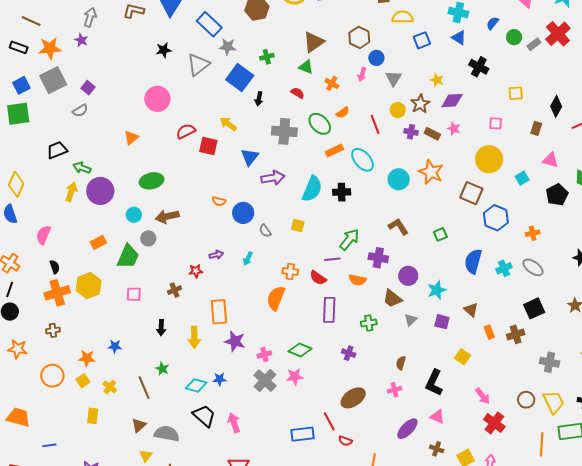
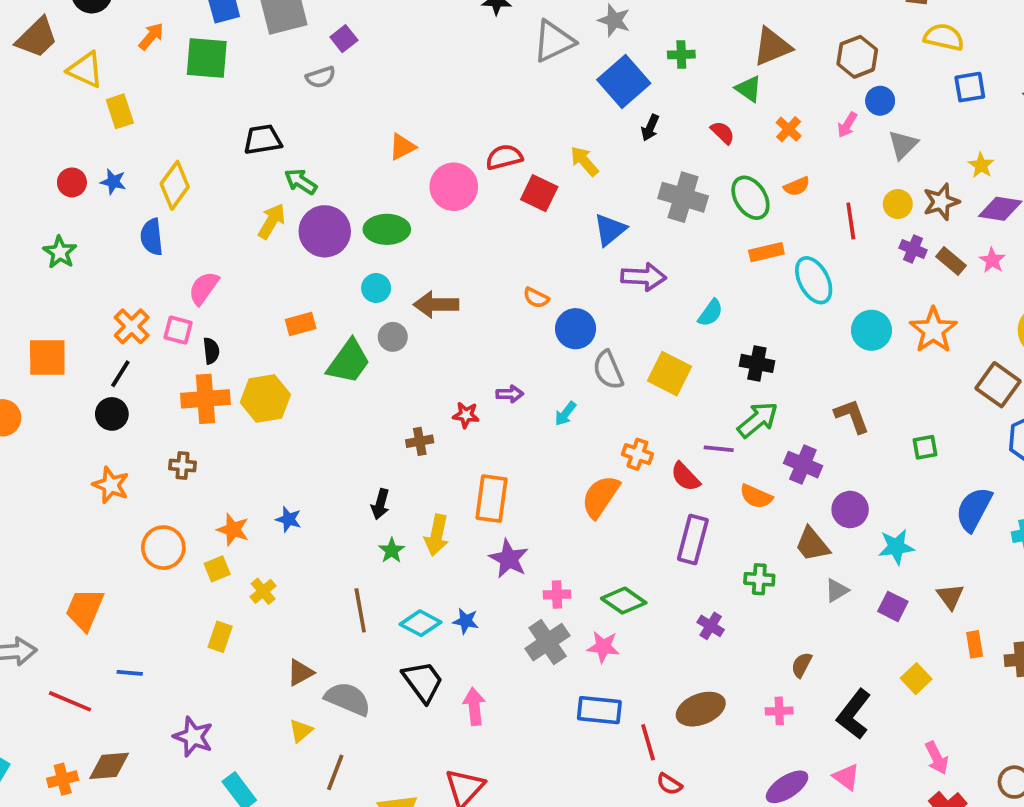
pink circle: (157, 99) -> (454, 187), moved
green ellipse: (152, 181) -> (387, 229), moved
cyan semicircle: (312, 189) -> (710, 313), size x0.6
black cross: (342, 192) -> (757, 363), moved
yellow square: (298, 226) -> (670, 374), size x1.6
gray semicircle: (265, 231) -> (608, 370), size x1.5
pink square: (134, 294) -> (178, 330), moved
green star: (162, 369) -> (392, 550), moved
brown line: (144, 388) -> (360, 610), moved
orange trapezoid: (18, 417) -> (85, 609), turned -95
blue rectangle: (302, 434) -> (599, 710), moved

